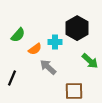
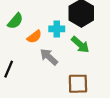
green arrow: (90, 61) -> (80, 45), moved

